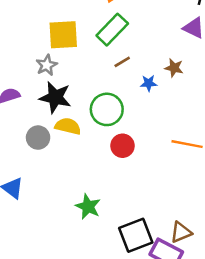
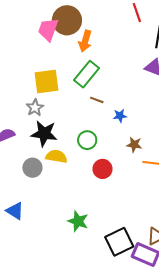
brown line: (122, 62) -> (97, 100), turned 56
brown star: (174, 68) -> (134, 145), moved
green circle: (107, 109) -> (87, 140), size x0.7

